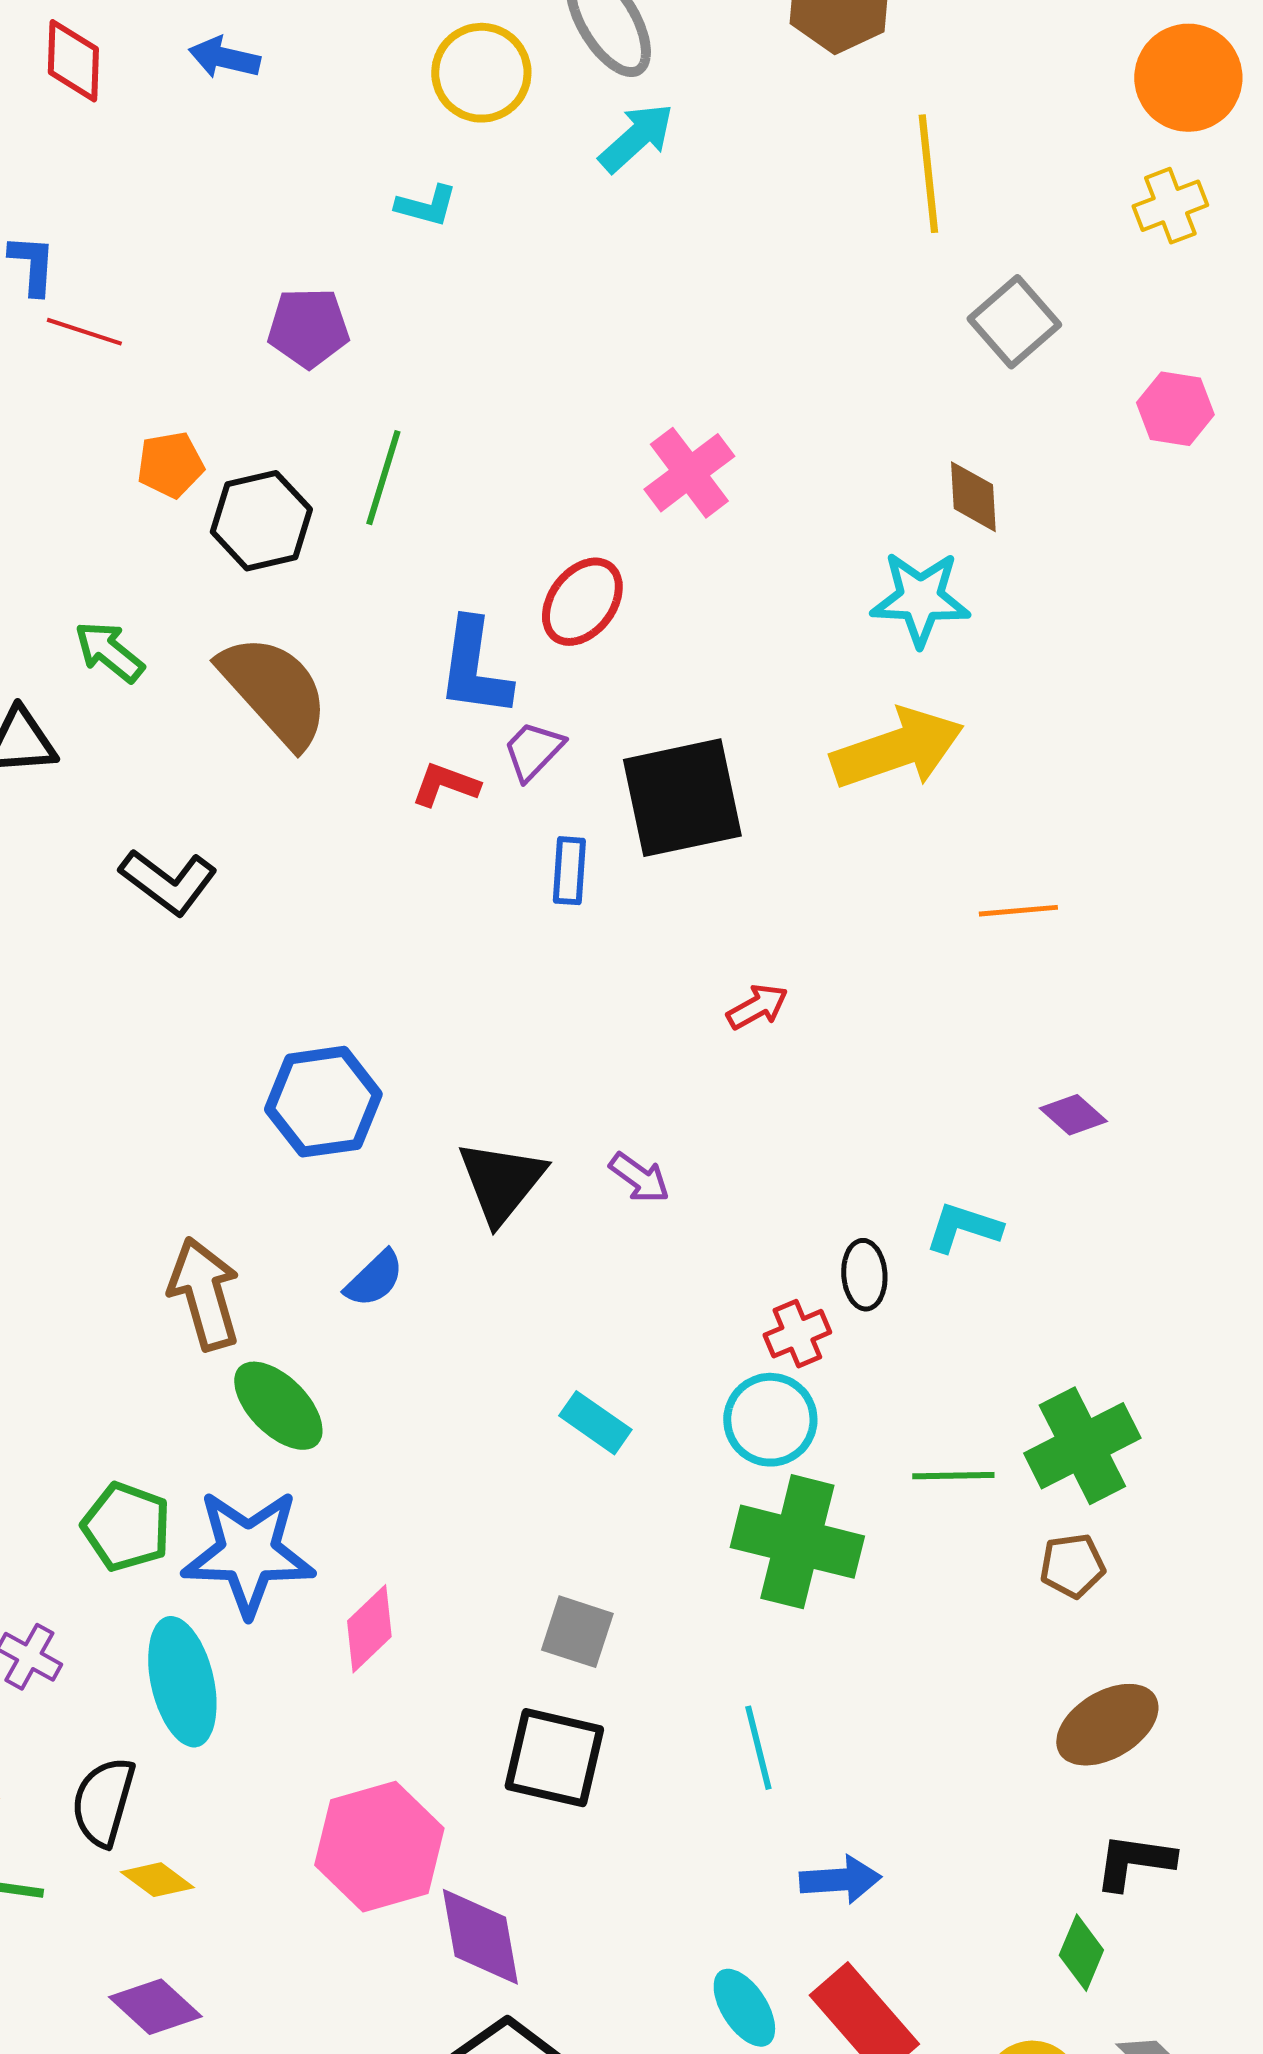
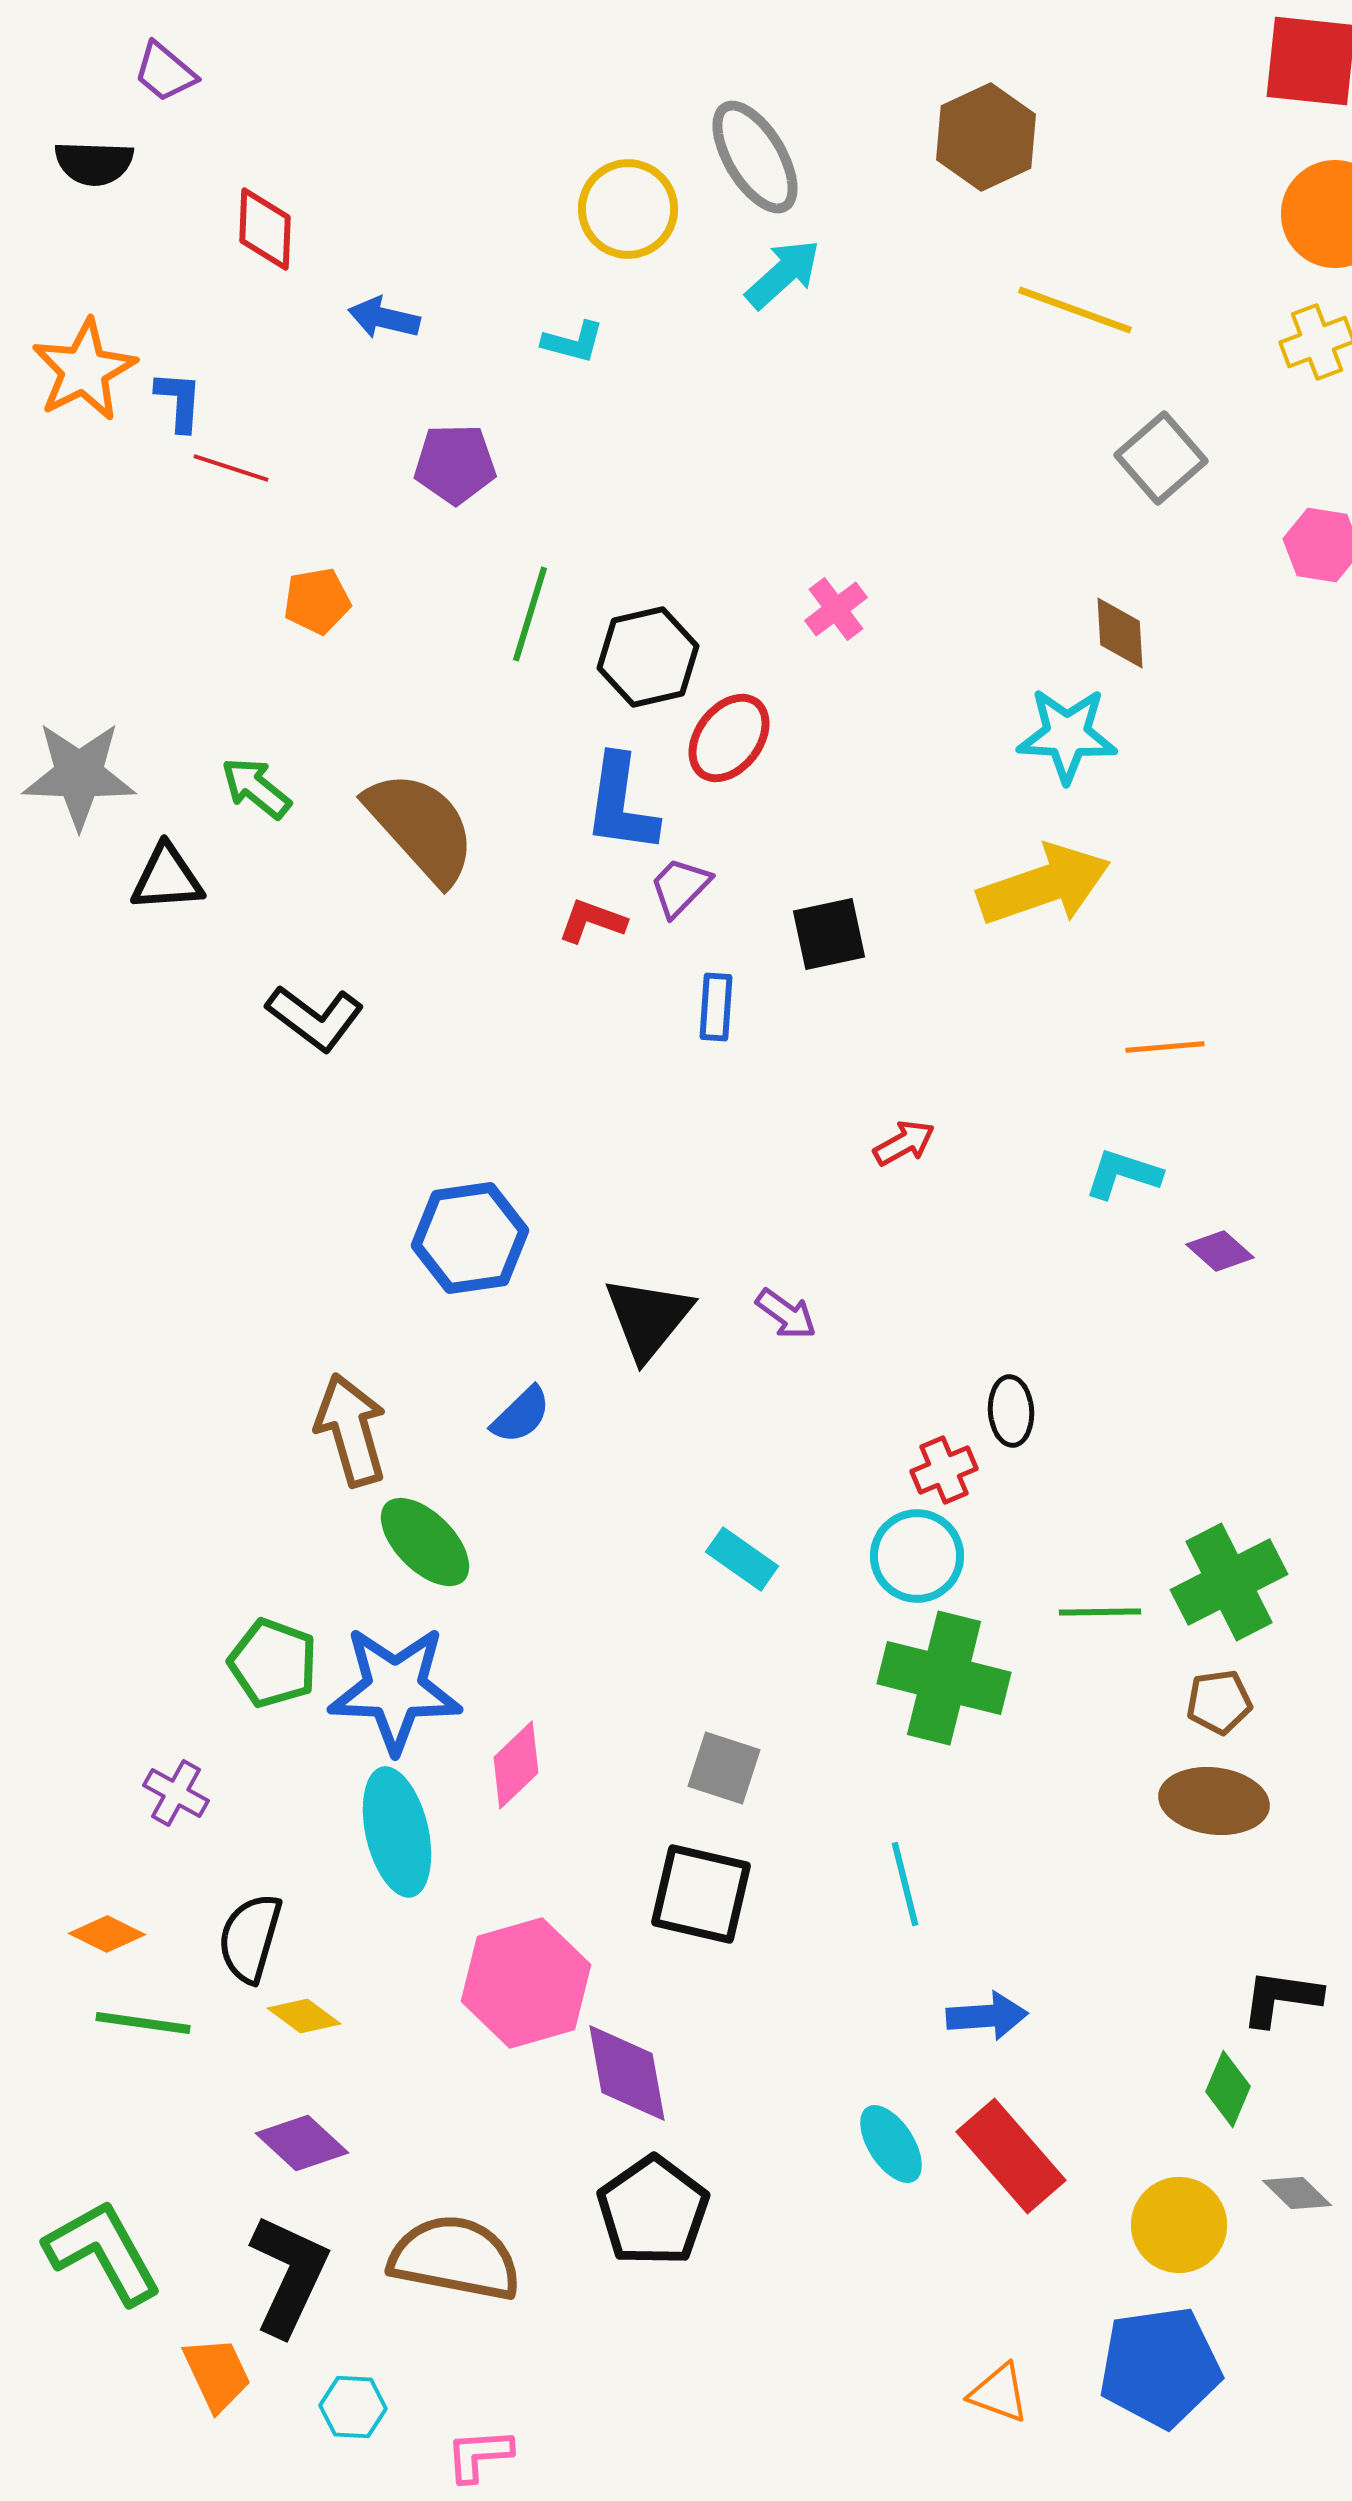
blue arrow: (224, 58) -> (384, 318), moved
red diamond: (73, 61) -> (265, 229), moved
yellow line: (928, 174) -> (1075, 310), turned -64
pink cross: (689, 473) -> (836, 609), size x0.7
black hexagon: (261, 521) -> (648, 657), moved
black square: (682, 798) -> (829, 934), size x0.6
cyan L-shape: (963, 1228) -> (1123, 1174), moved
cyan ellipse: (182, 1682) -> (397, 1832), moved
brown ellipse: (1107, 1725) -> (1214, 1801), moved, turned 38

